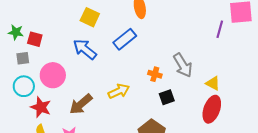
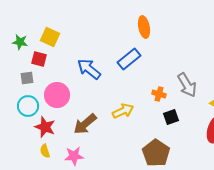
yellow square: (90, 17) -> (50, 37), moved
green star: (16, 32) -> (20, 42), moved

